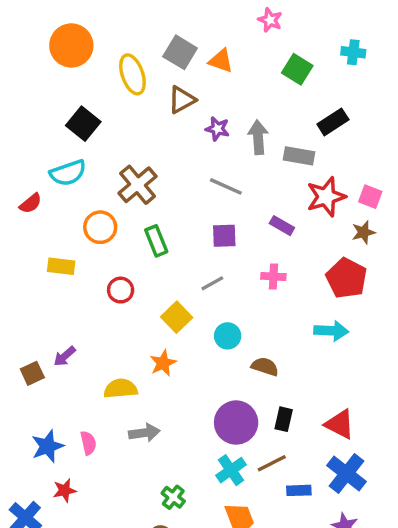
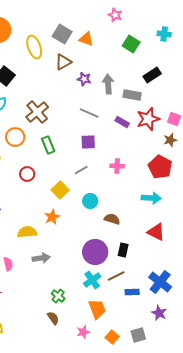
purple rectangle: (282, 226) -> (122, 122), moved
red triangle: (340, 424) -> (156, 232), moved

